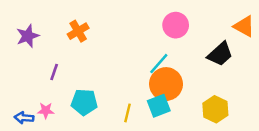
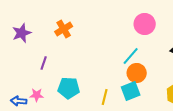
orange circle: (166, 84) -> (137, 73), size x0.7

